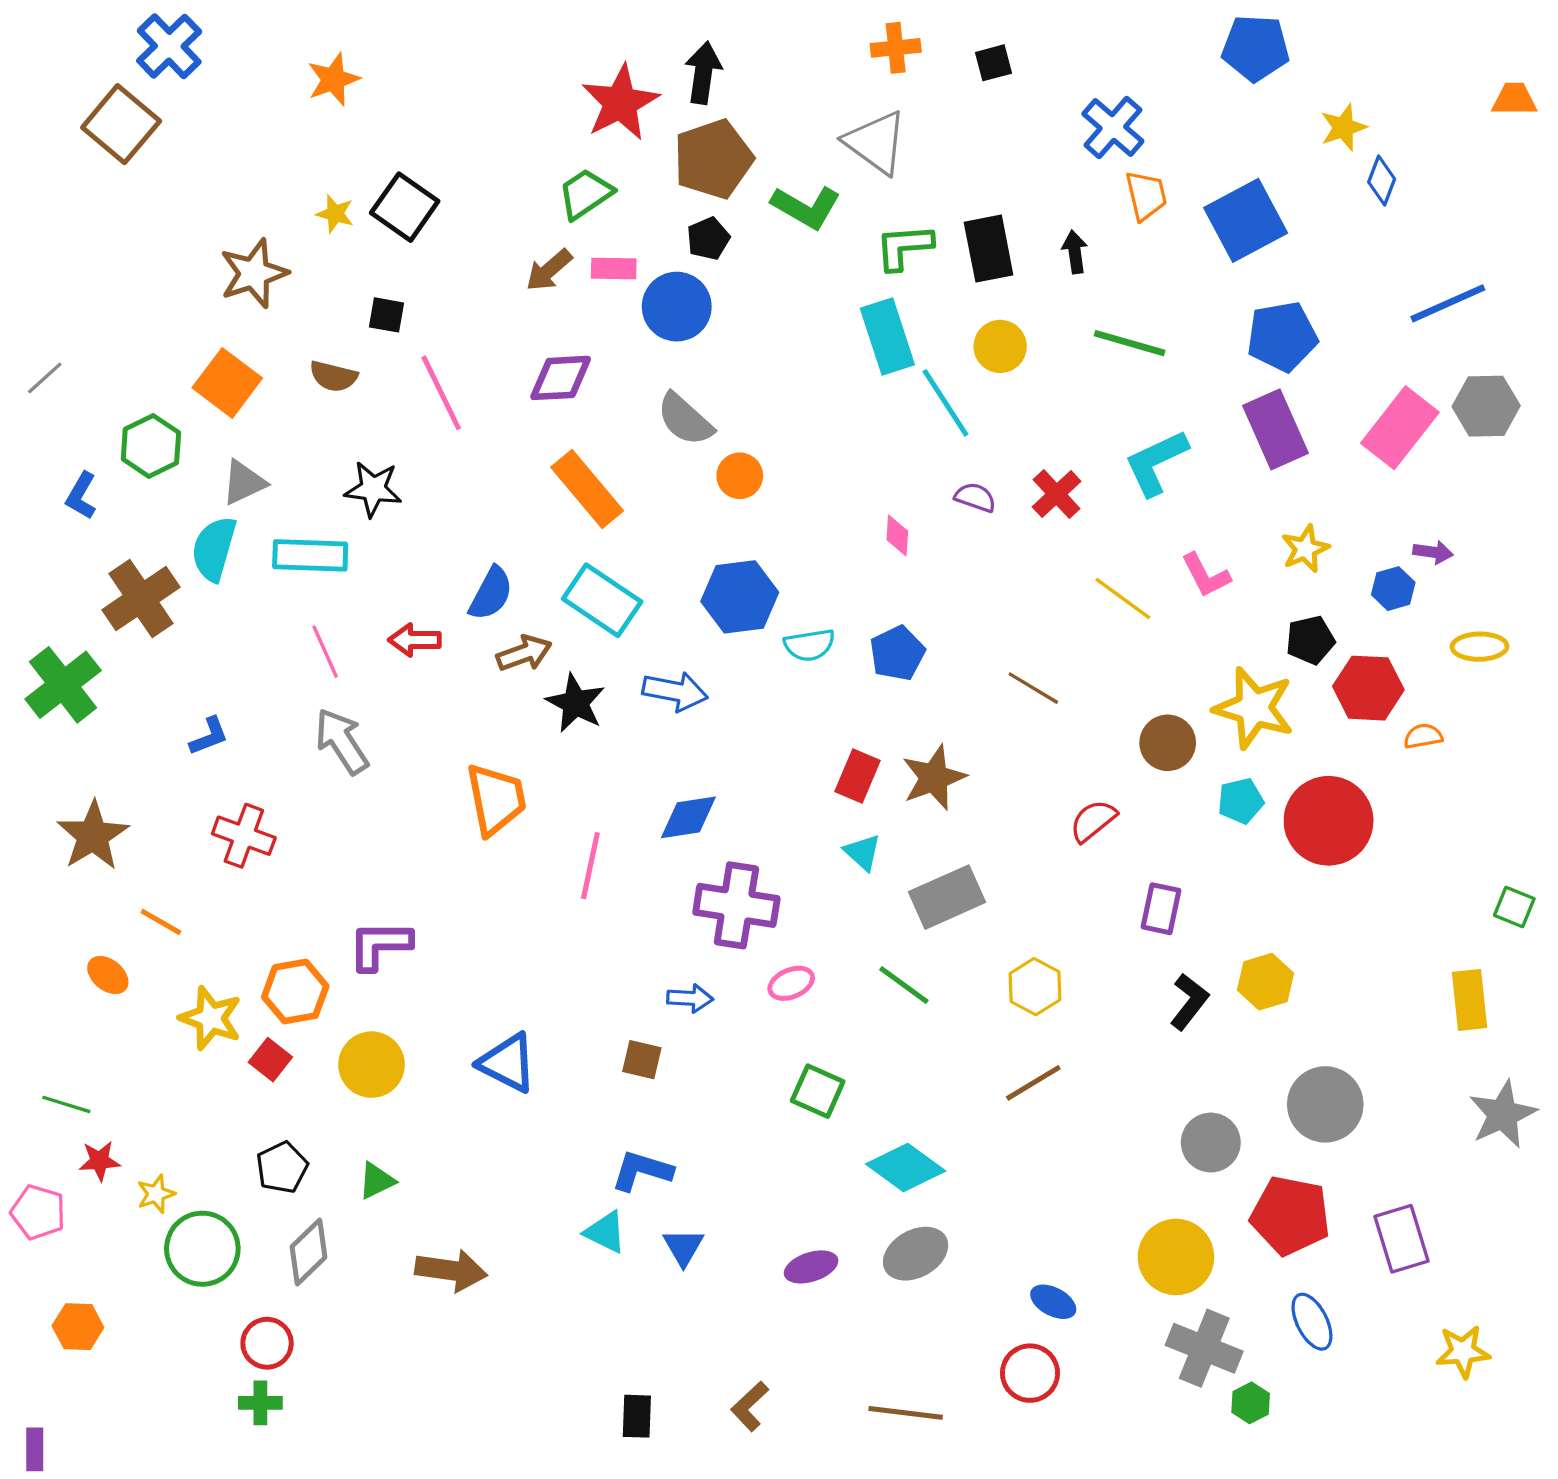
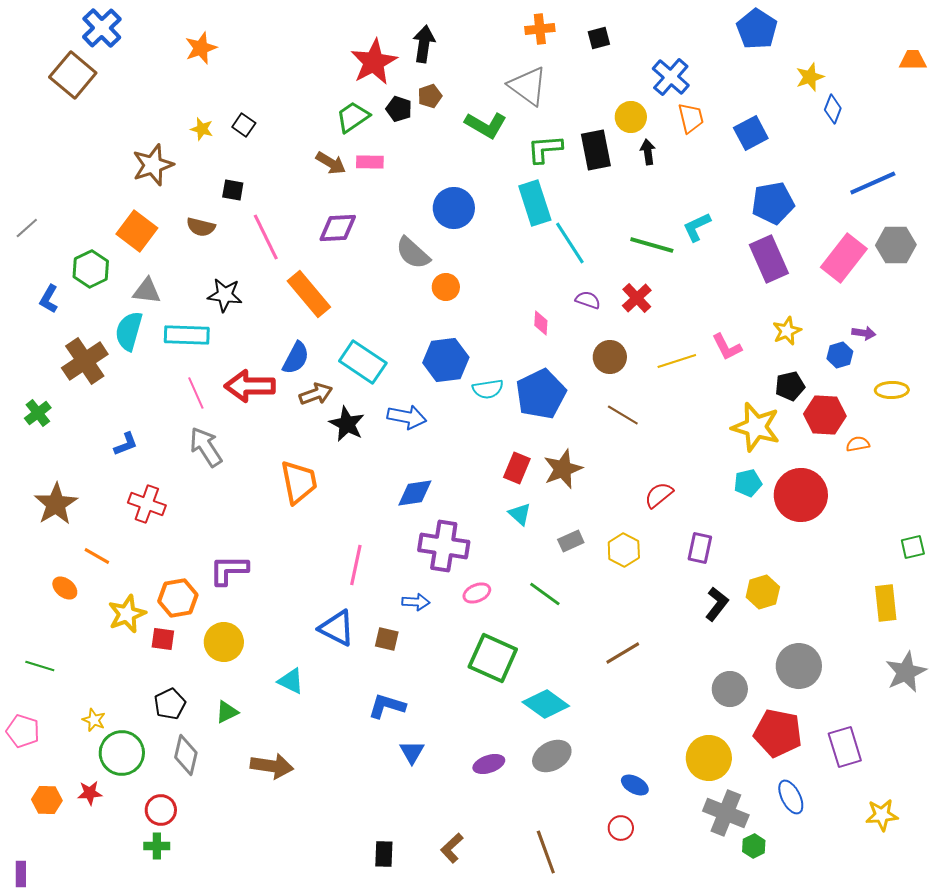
blue pentagon: (1256, 48) -> (757, 29), turned 30
brown pentagon: (713, 159) -> (430, 96), size x0.5
black square: (405, 207) -> (244, 125), size x0.6
blue square: (1246, 220) -> (751, 133), size x0.7
black pentagon: (708, 239) -> (399, 109), moved, turned -30
brown arrow: (549, 270) -> (331, 163), turned -108
blue circle: (677, 307) -> (454, 208), moved
green line: (1130, 343) -> (652, 245), moved
yellow circle: (1000, 346) -> (631, 117), moved
cyan L-shape: (1156, 463) -> (697, 227), moved, size x0.7
gray triangle: (244, 482) -> (147, 291), turned 32
orange rectangle: (587, 489) -> (309, 294), moved
yellow line: (1123, 599) -> (677, 361), turned -54
red arrow: (415, 640) -> (250, 386), size x1.6
blue pentagon: (897, 653) -> (541, 394), size x1.5
green cross: (63, 685) -> (38, 413), size x0.6
brown circle: (1168, 743) -> (610, 357), moved
pink line: (590, 866) -> (356, 565), moved
gray rectangle: (947, 897) -> (571, 541), size x0.6
green square: (1514, 907) -> (913, 547), turned -35
yellow hexagon: (1035, 987) -> (624, 550), moved
yellow star: (211, 1018) -> (127, 614), turned 30
red square: (270, 1060) -> (163, 639), turned -30
blue triangle: (508, 1063) -> (337, 628), moved
green square: (818, 1091) -> (493, 658), size x1.5
red star: (100, 1161) -> (90, 793), moved
yellow star: (156, 1194) -> (94, 720), turned -30
cyan triangle: (605, 1232) -> (291, 681), moved
gray diamond: (309, 1252) -> (186, 755), turned -33
red circle: (1030, 1373) -> (621, 828), size x0.7
brown line: (906, 1413) -> (546, 852), turned 63

